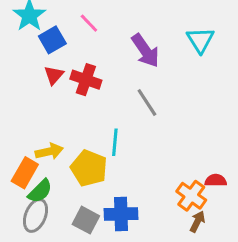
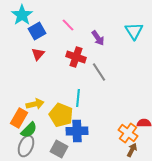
pink line: (89, 23) -> (68, 25), moved
purple arrow: (145, 51) -> (98, 38), size x0.7
red cross: (86, 80) -> (76, 57), moved
blue cross: (121, 214) -> (77, 131), moved

